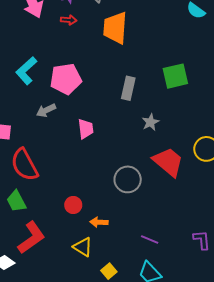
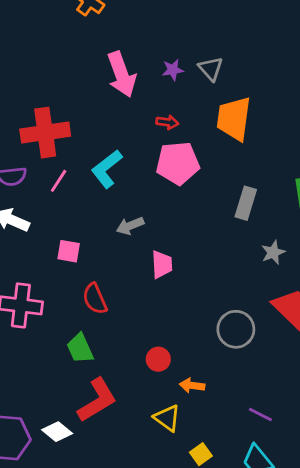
red arrow: (69, 20) -> (167, 122), moved
pink pentagon: (66, 79) -> (178, 163), moved
pink trapezoid: (86, 129) -> (162, 264), moved
red semicircle: (24, 165) -> (95, 299), size x0.7

